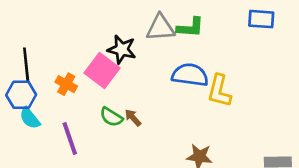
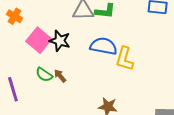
black star: (122, 49) -> (60, 41), moved
orange cross: (66, 84) -> (15, 16), moved

